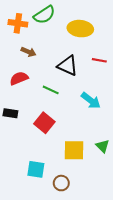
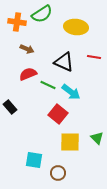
red semicircle: (19, 78) -> (28, 74), moved
cyan arrow: (91, 101) -> (71, 92), moved
black rectangle: (10, 113) -> (10, 107), turned 40
red square: (44, 123) -> (58, 114), moved

